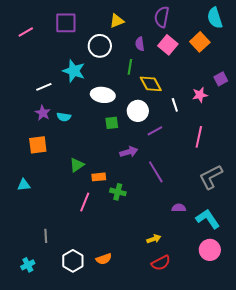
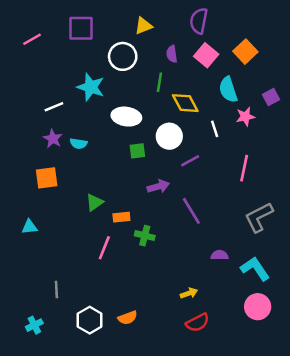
cyan semicircle: (215, 18) -> (228, 90), moved

